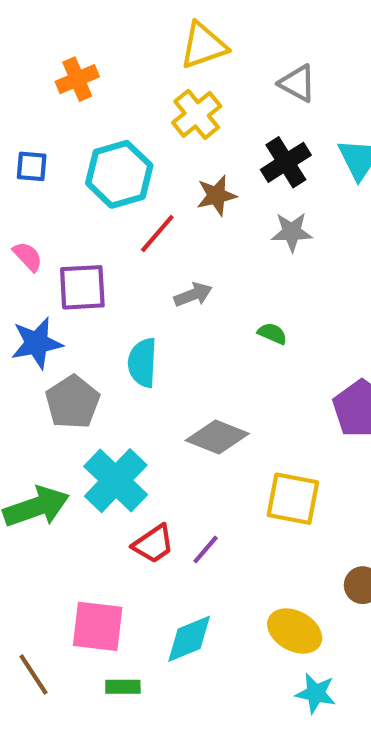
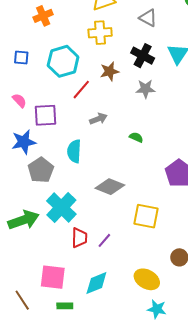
yellow cross: (197, 114) -> (100, 33), turned 35
black cross: (286, 162) -> (143, 56), turned -30
red trapezoid: (153, 544) -> (79, 238), turned -55

